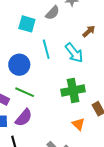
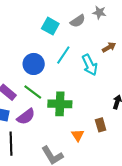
cyan line: (46, 49) -> (63, 55), turned 36
green cross: (73, 90) -> (60, 104), moved

